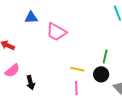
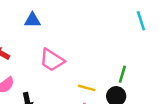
pink trapezoid: (56, 32) -> (52, 60), moved

